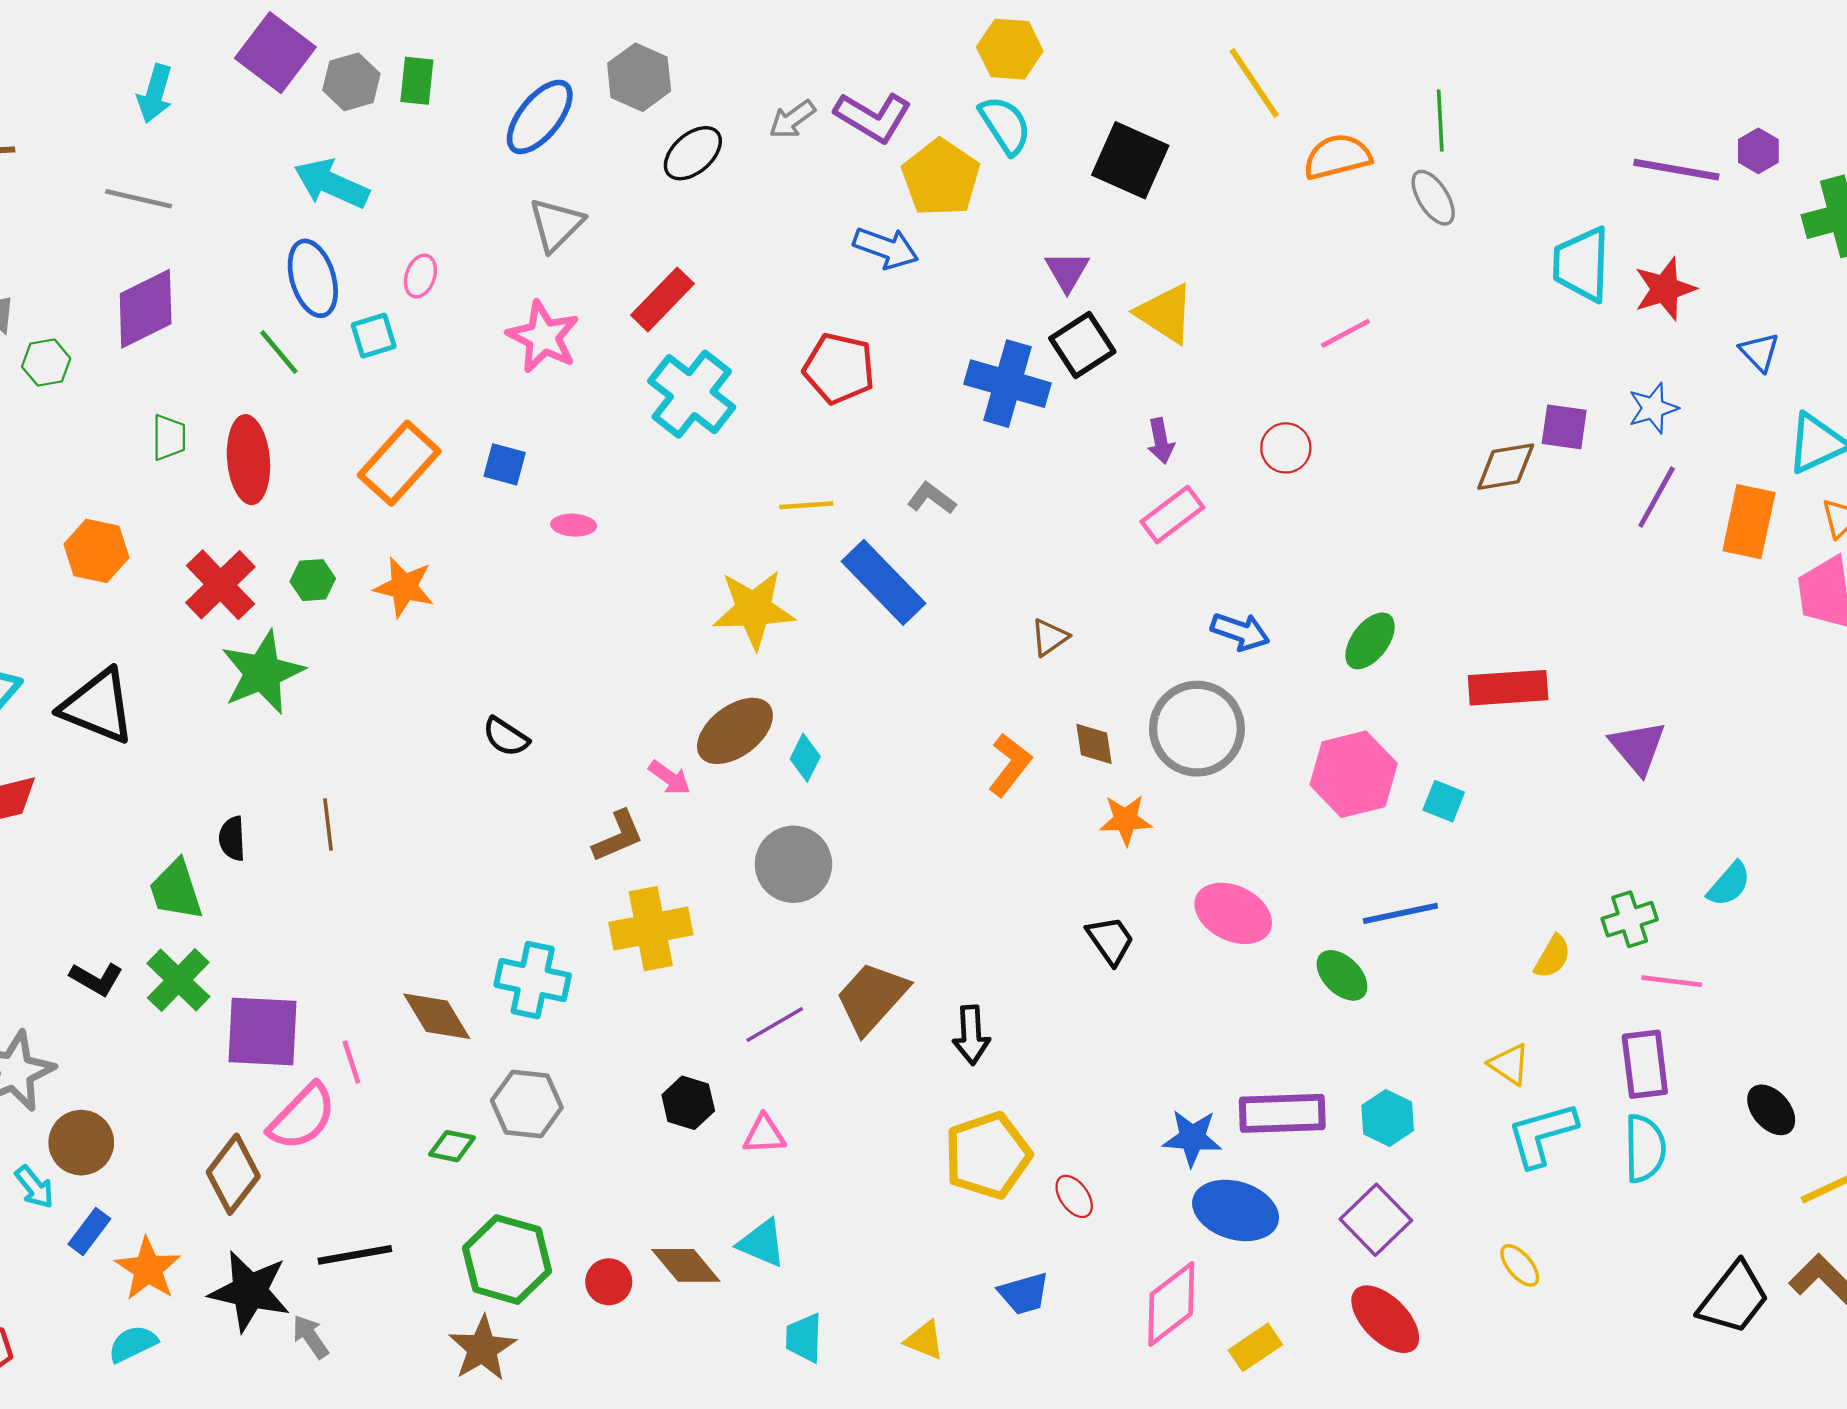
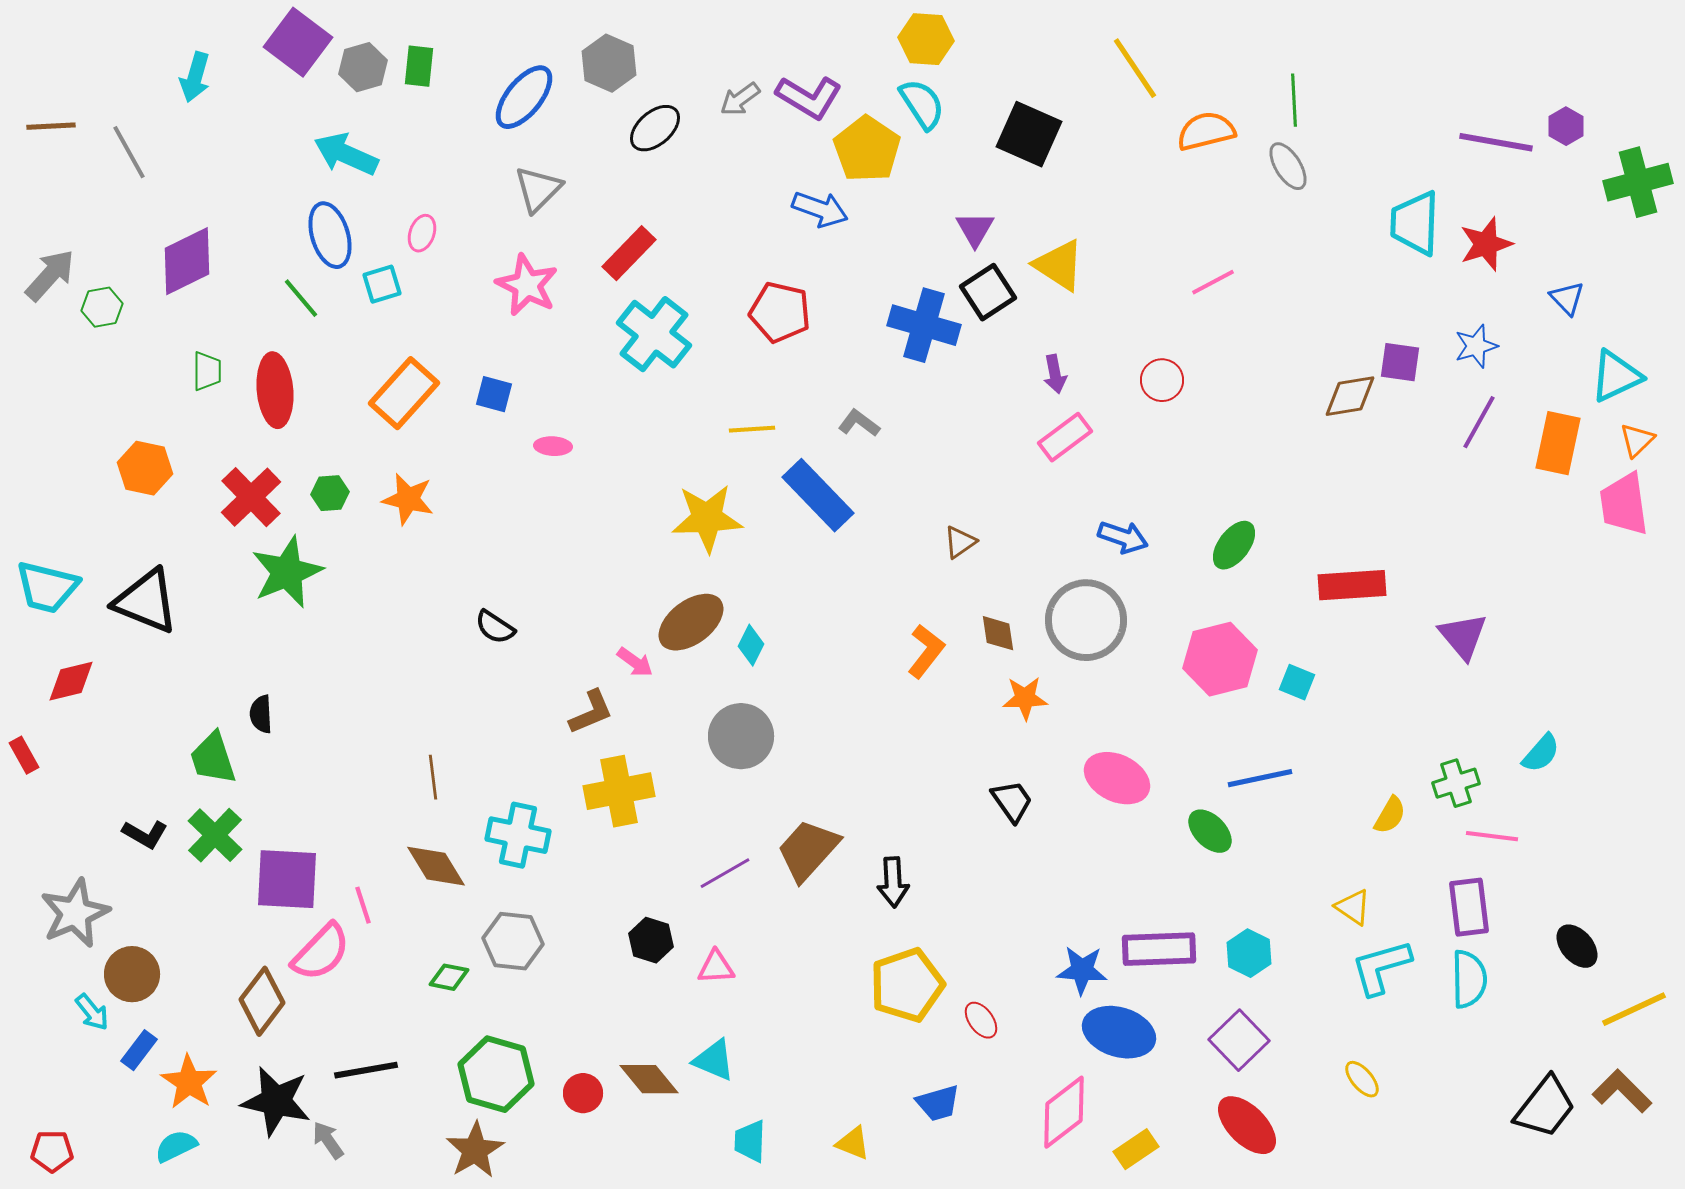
gray line: (139, 199) -> (129, 152), moved, turned 48
brown line: (328, 825) -> (433, 777), moved

